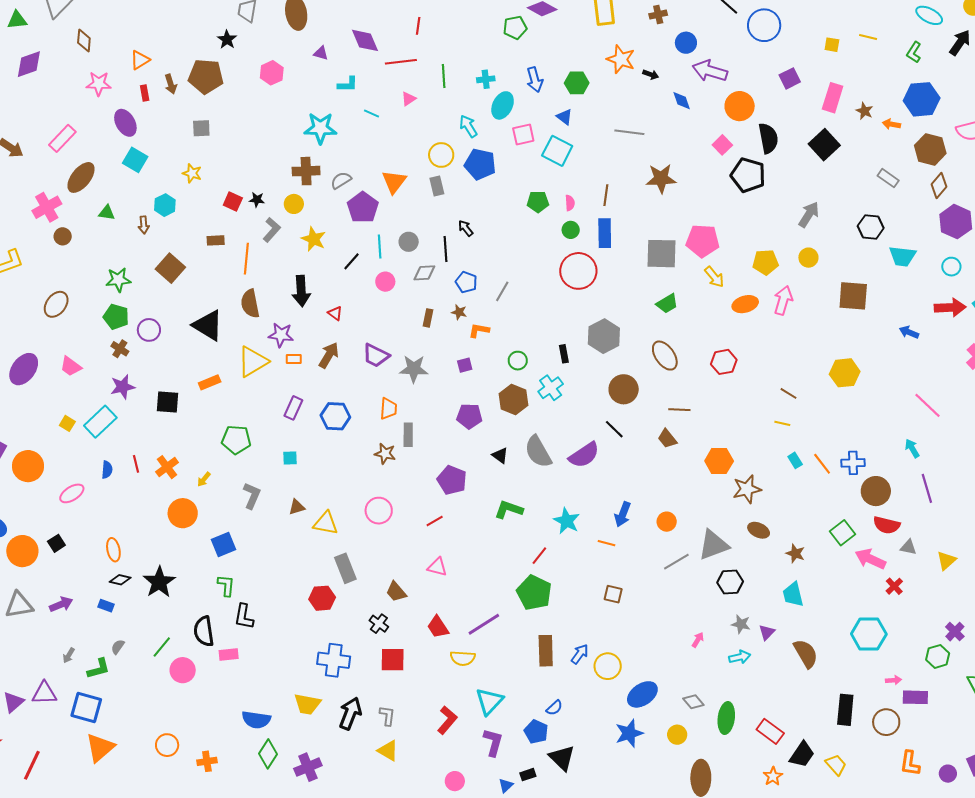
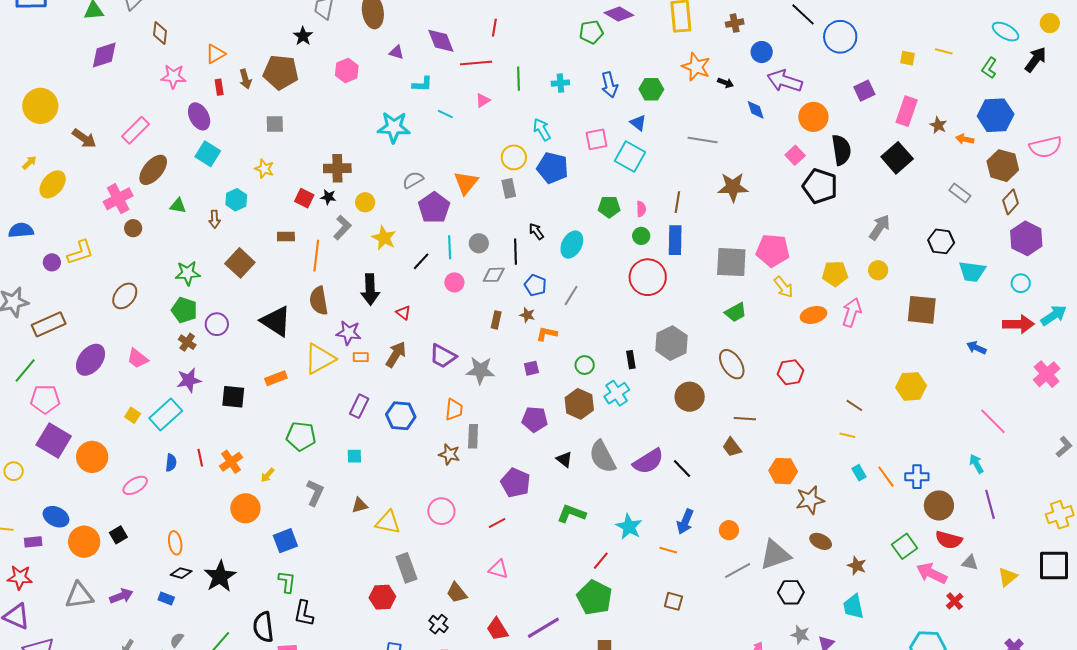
cyan ellipse: (503, 105) -> (572, 245), moved
brown cross: (306, 171) -> (337, 168), moved
black line: (614, 429) -> (682, 468), moved

